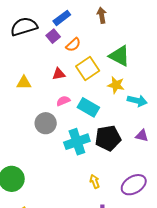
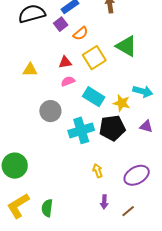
yellow star: (116, 85) -> (122, 103), moved
pink semicircle: (63, 101) -> (68, 81), moved

